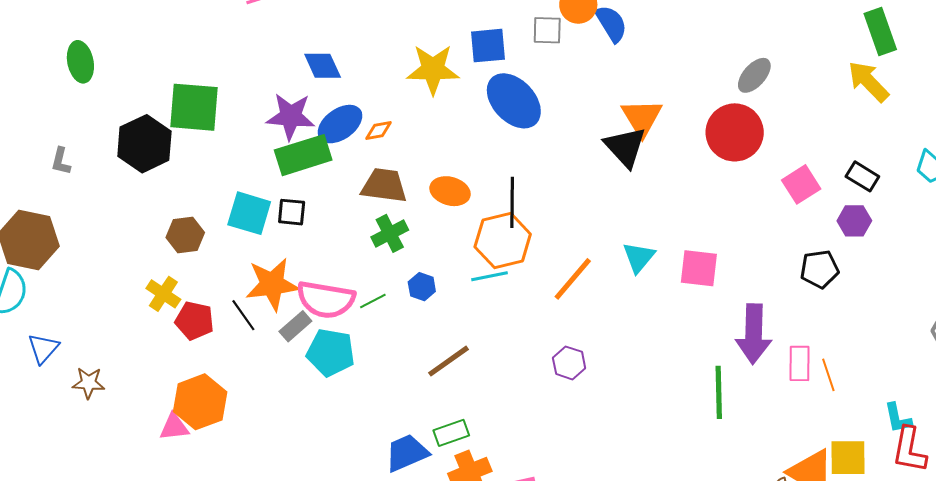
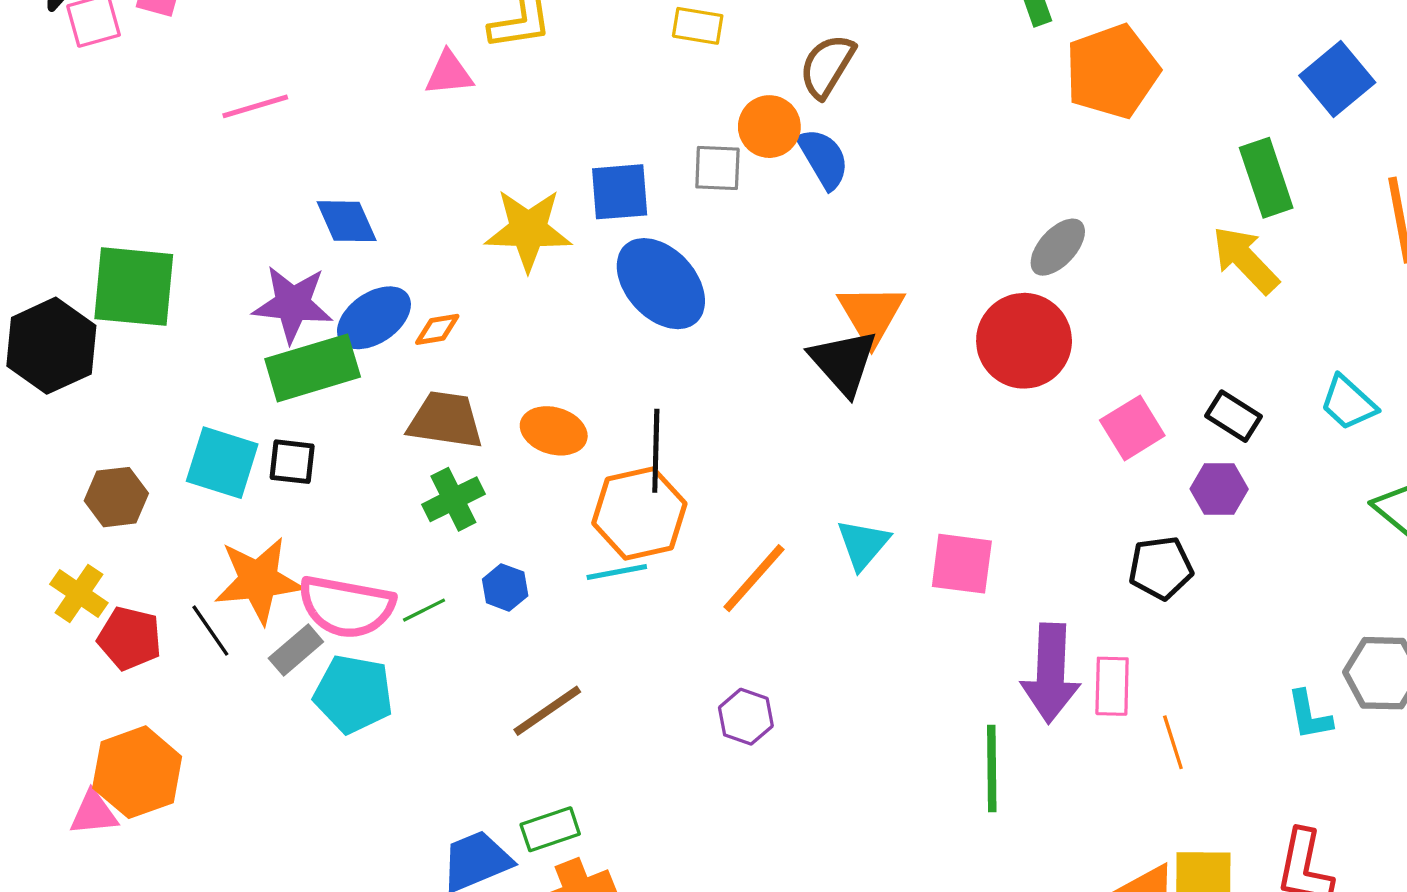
pink rectangle: (800, 363) -> (1112, 686), moved
cyan L-shape: (898, 418) -> (1309, 715), moved

